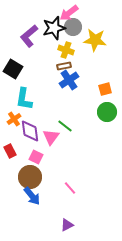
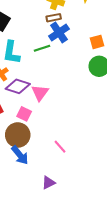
green line: (65, 126) -> (42, 48), moved, turned -56
purple diamond: (30, 131) -> (18, 86), turned -65
purple triangle: (67, 225) -> (48, 183), moved

